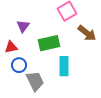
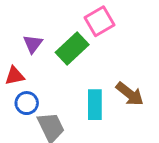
brown arrow: (87, 33) -> (130, 94), moved
green rectangle: (49, 43) -> (72, 48), moved, turned -30

